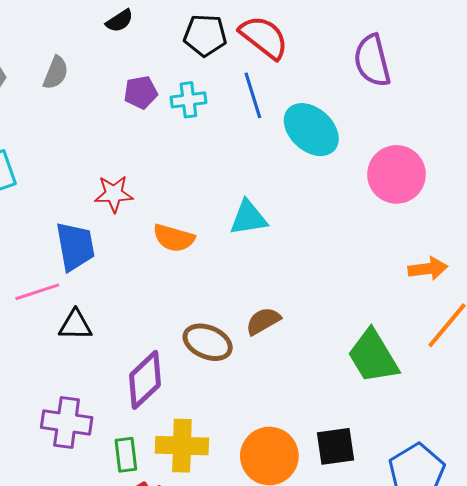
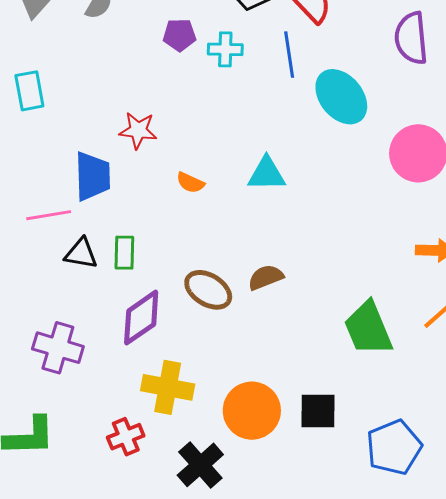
orange semicircle: (174, 238) -> (190, 183), size x0.7
green rectangle: (126, 455) -> (124, 253), moved

